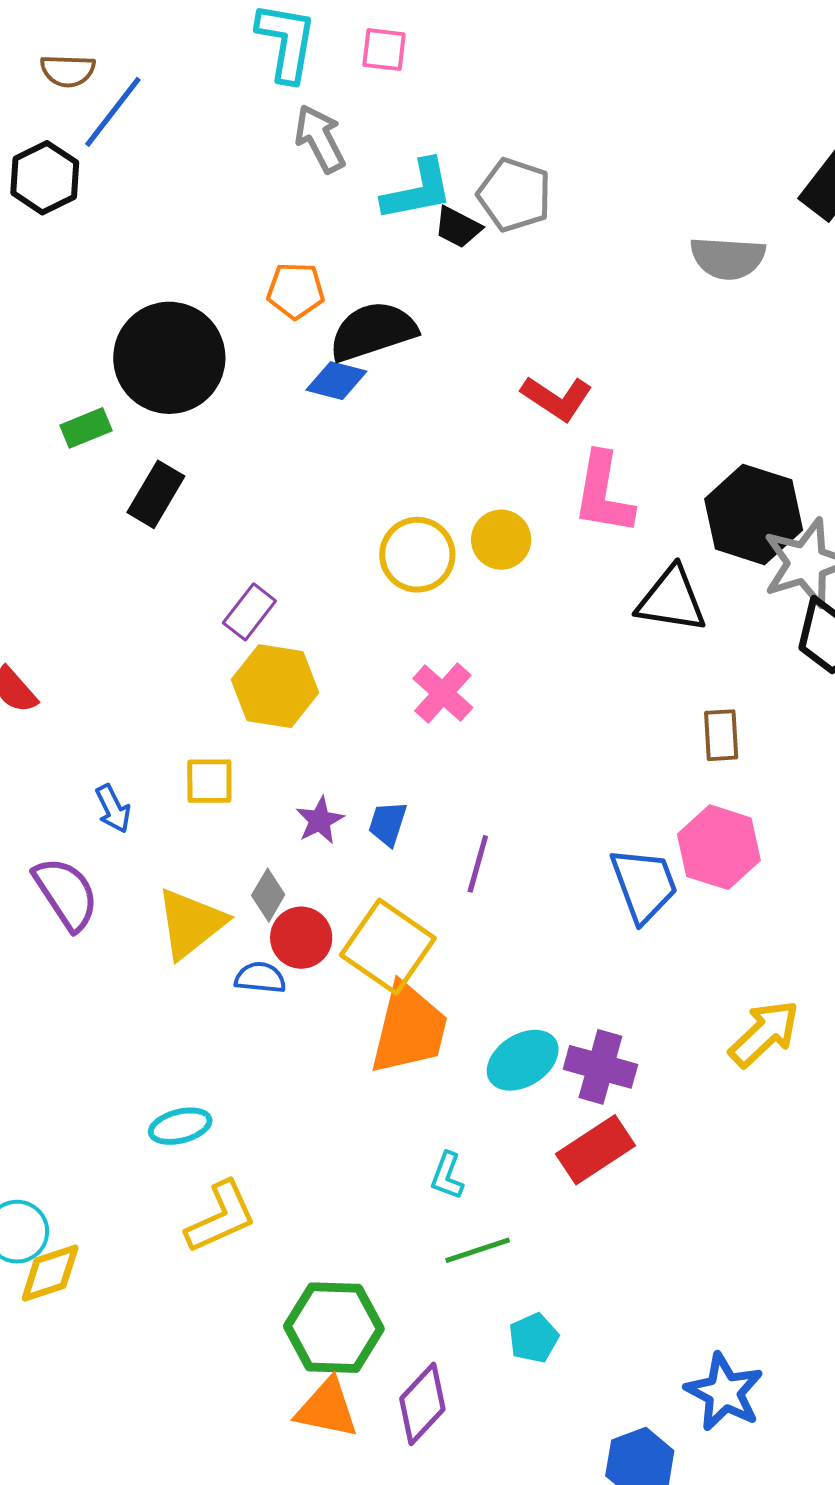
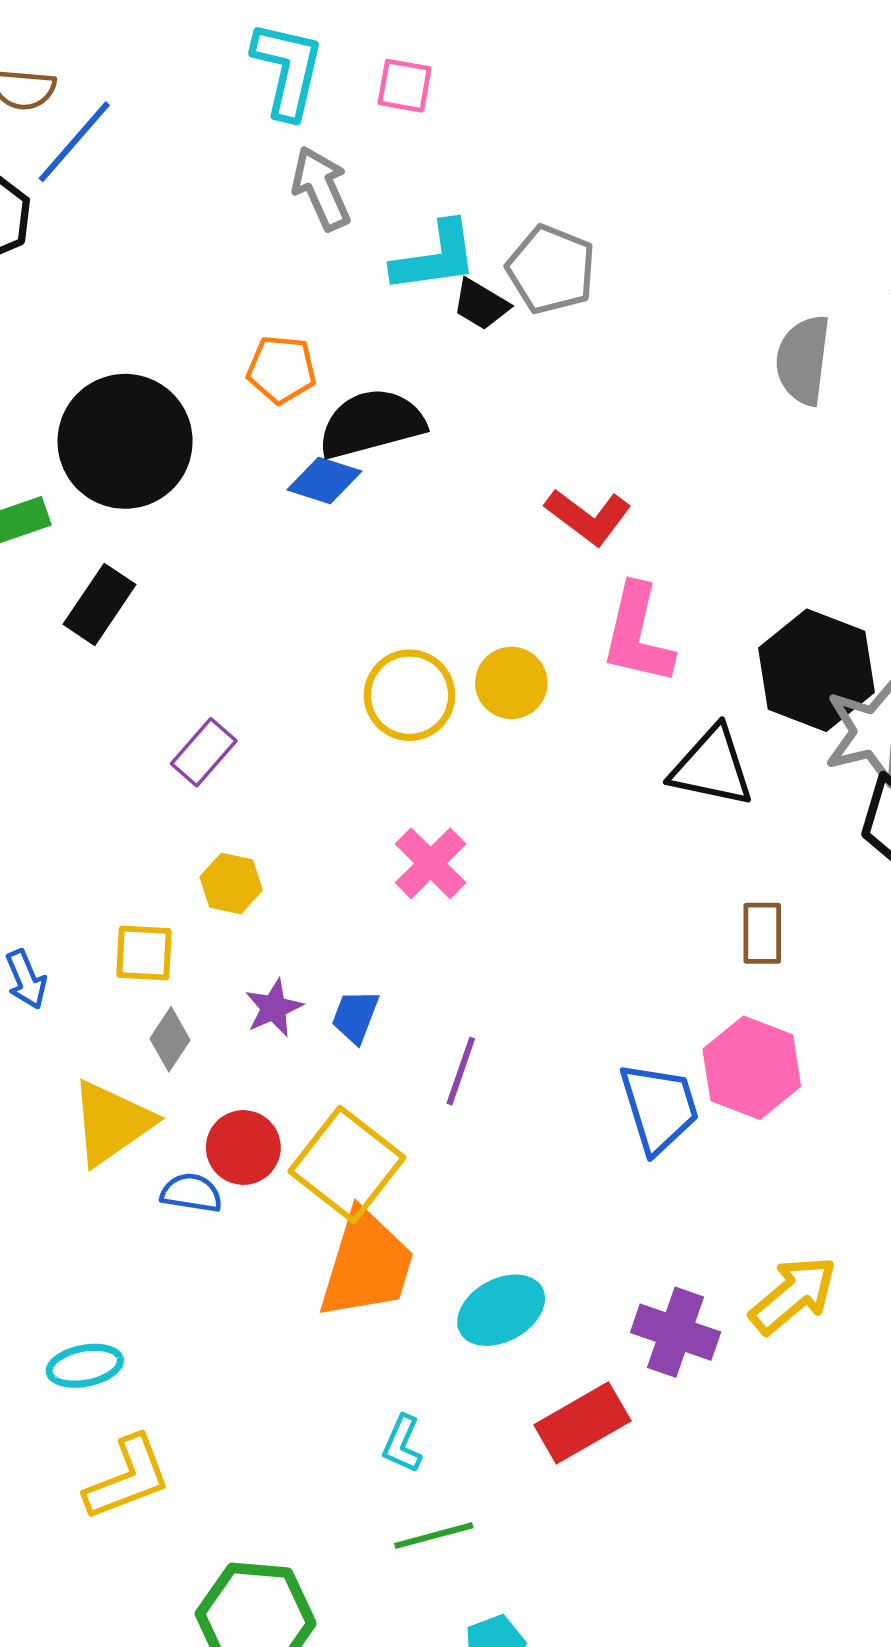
gray semicircle: (728, 258) -> (803, 360), turned 90
yellow hexagon: (275, 686) -> (231, 883), moved, size x0.6
gray diamond: (268, 895) -> (170, 1039), moved
purple cross: (600, 1067) -> (676, 1332), moved

